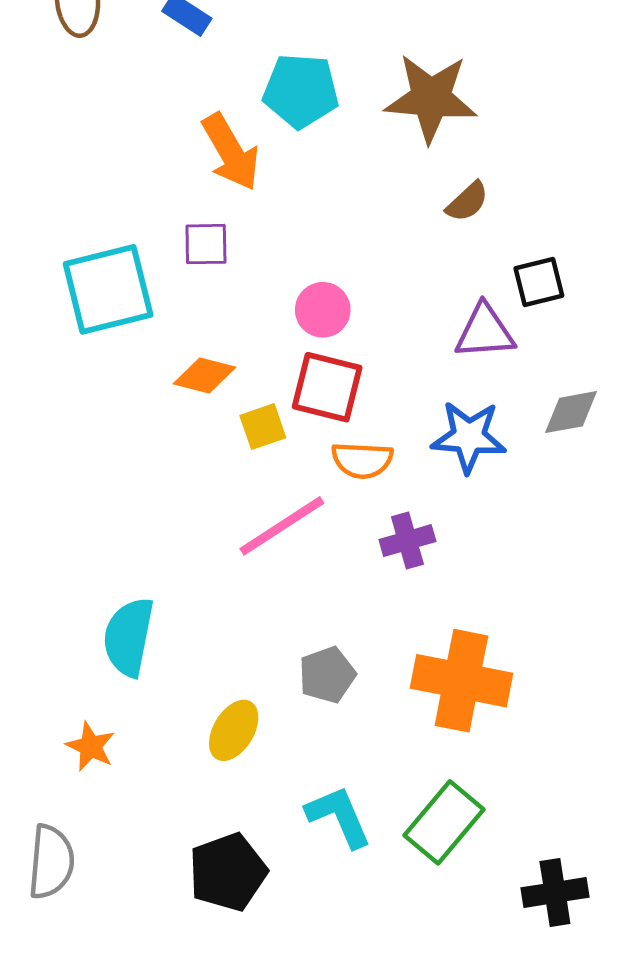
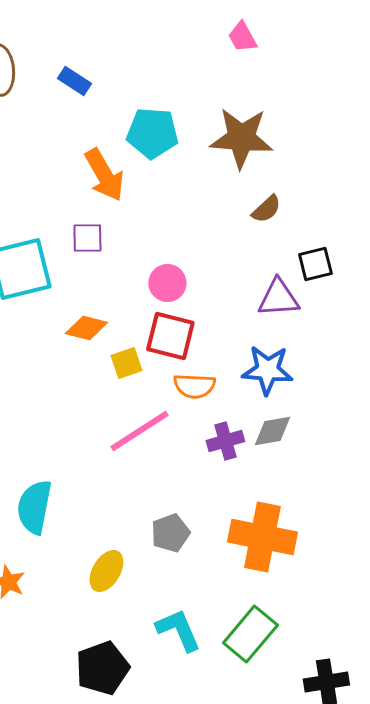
gray diamond: (571, 412) -> (272, 431), moved

